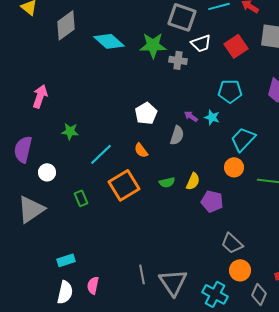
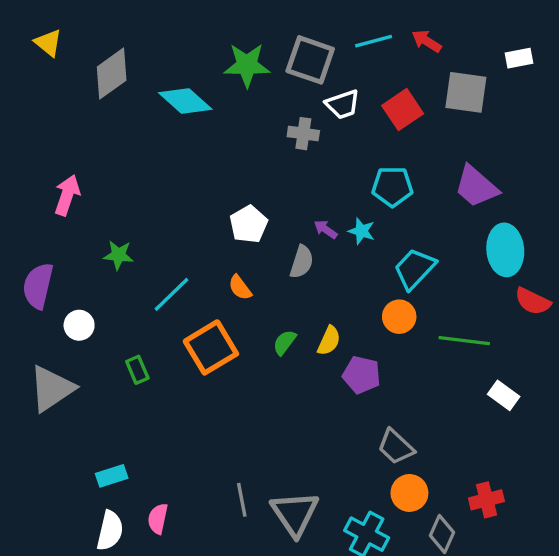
green star: (153, 45) -> (247, 65), moved
green semicircle: (167, 182) -> (284, 342), turned 140

